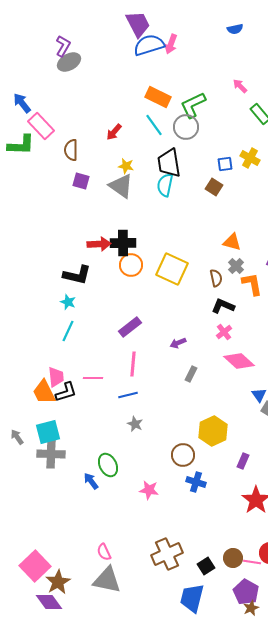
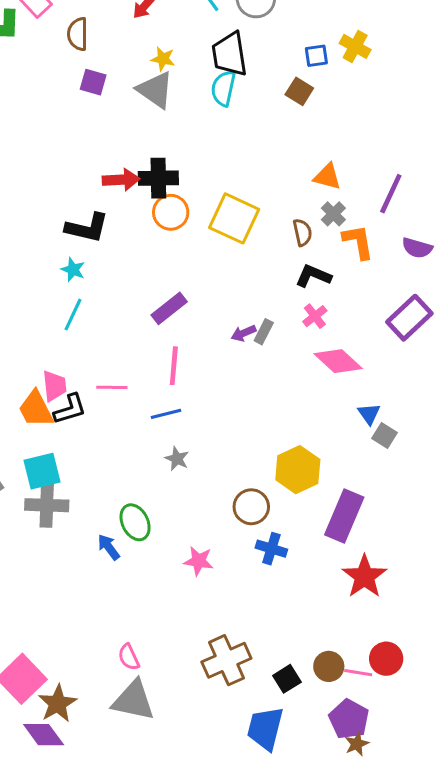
gray rectangle: (191, 374) -> (264, 332), moved
purple rectangle: (243, 461) -> (344, 516), size x2.0

